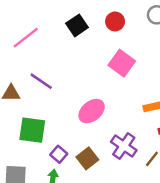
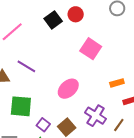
red circle: (115, 21) -> (76, 14), moved

